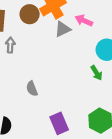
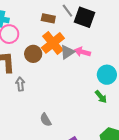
gray triangle: (63, 29) -> (67, 52), moved

